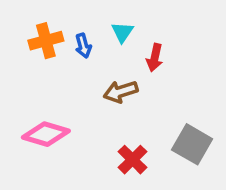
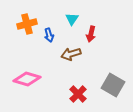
blue arrow: (83, 46) -> (49, 35), moved

